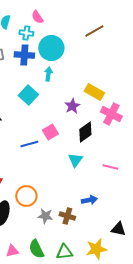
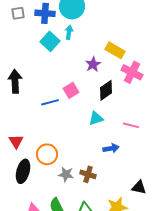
cyan square: (28, 95) -> (50, 41), moved
cyan triangle: (75, 160) -> (96, 118), turned 35
blue arrow: (89, 200) -> (111, 148), moved

